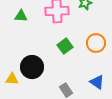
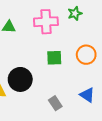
green square: (65, 46) -> (54, 58), turned 35

